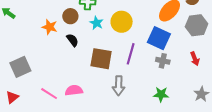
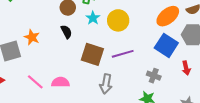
orange star: (50, 27) -> (32, 37), moved
blue square: (159, 38) -> (166, 45), moved
purple line: (131, 54) -> (123, 54), turned 50
gray cross: (163, 61) -> (154, 76), moved

